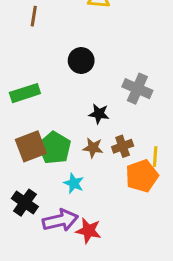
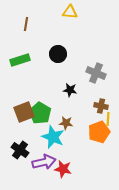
green rectangle: (25, 93) -> (20, 60), moved
brown cross: (123, 146) -> (101, 106), moved, turned 32
brown star: (93, 148) -> (66, 123), moved
cyan star: (74, 183) -> (53, 137), size x1.6

